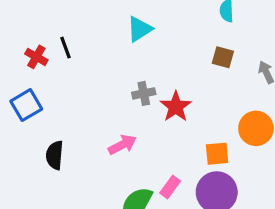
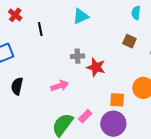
black line: (65, 48) -> (40, 29), moved
red cross: (36, 57) -> (15, 15), moved
red star: (176, 107) -> (96, 67), turned -30

